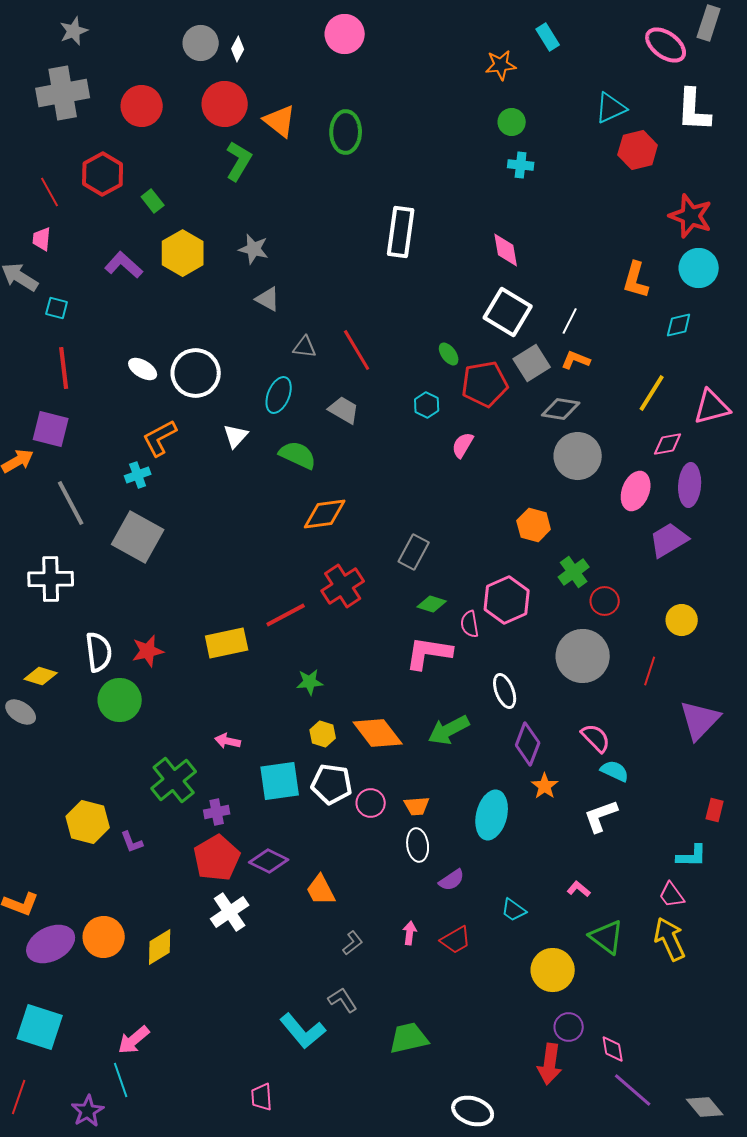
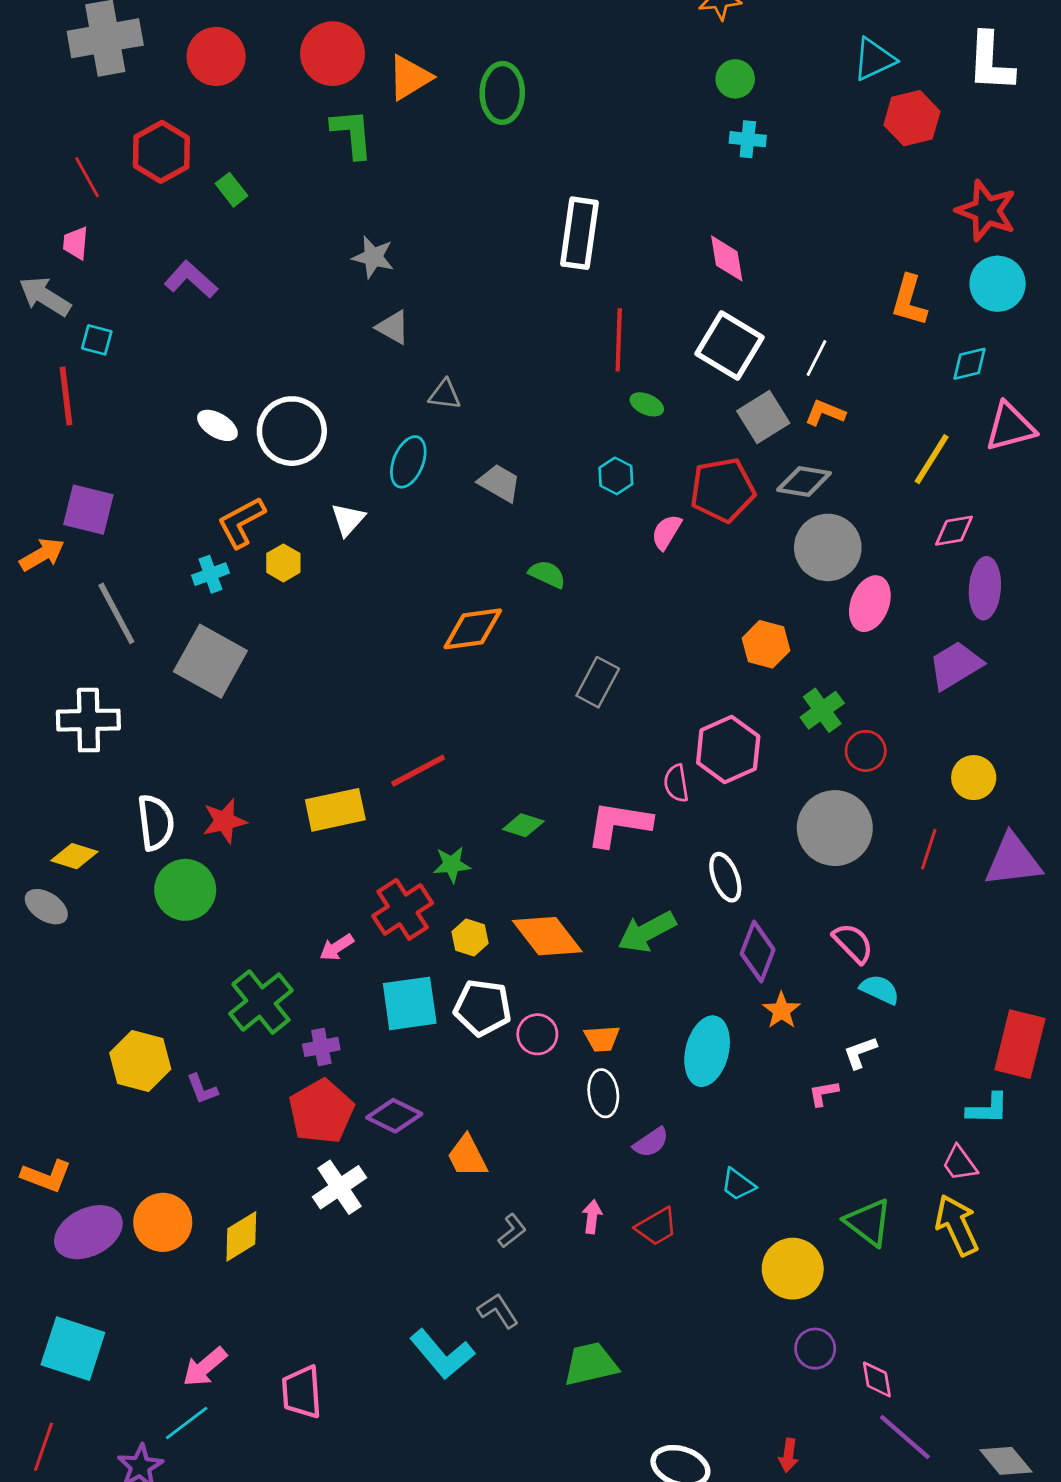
orange triangle: (280, 121) -> (410, 77), turned 51
green L-shape: (239, 161) -> (352, 134), turned -36
yellow hexagon: (183, 253) -> (283, 563), moved, size x0.6
red line: (357, 350) -> (619, 340), moved, turned 33
green ellipse: (449, 354) -> (647, 404), turned -30
red line: (64, 368) -> (66, 396), moved
red pentagon: (485, 384) -> (723, 490), moved
pink triangle: (712, 407) -> (1010, 427), moved
green semicircle: (298, 455) -> (547, 574), moved, size x0.7
pink ellipse: (636, 491) -> (870, 604), moved
red cross: (343, 586) -> (403, 909), moved
green diamond: (432, 604) -> (523, 825), moved
purple triangle: (700, 720) -> (1013, 860), moved, turned 39
pink arrow: (228, 741) -> (337, 947), turned -45
red rectangle: (715, 810) -> (1020, 1044), size x2.0
white L-shape: (601, 816) -> (860, 1053), size x0.7
pink L-shape: (579, 889) -> (824, 1093), moved, turned -50
red arrow: (550, 1064) -> (788, 1455), moved, size x0.6
cyan line: (121, 1080) -> (187, 1423), turned 72
pink trapezoid: (262, 1097) -> (302, 1392), moved, size x1.4

